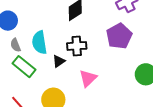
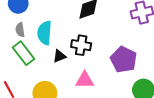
purple pentagon: (119, 36) -> (124, 60), moved, turned -30
pink triangle: (88, 78) -> (85, 80), turned 30

